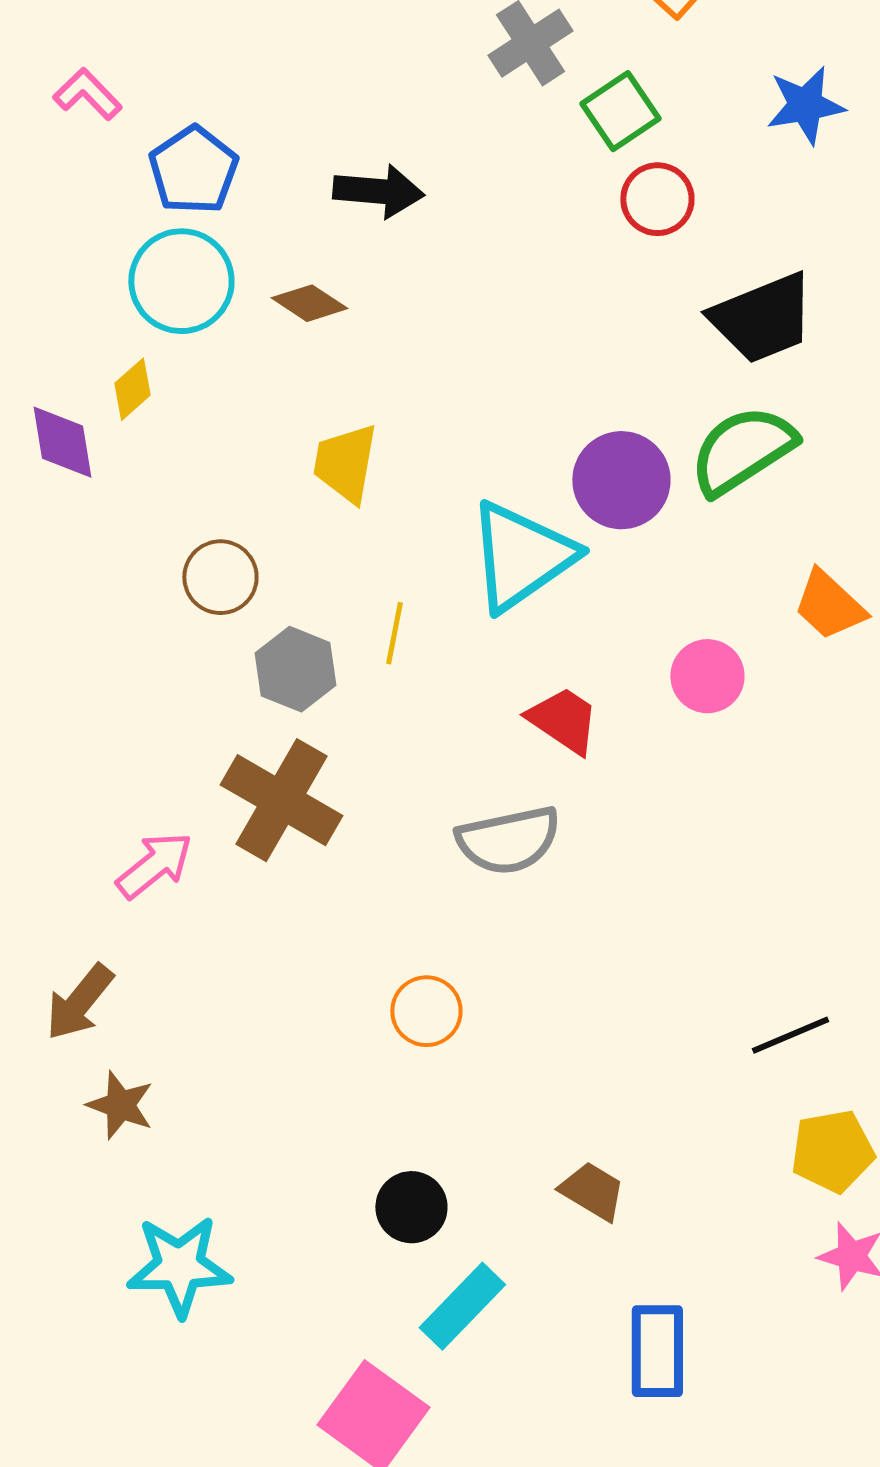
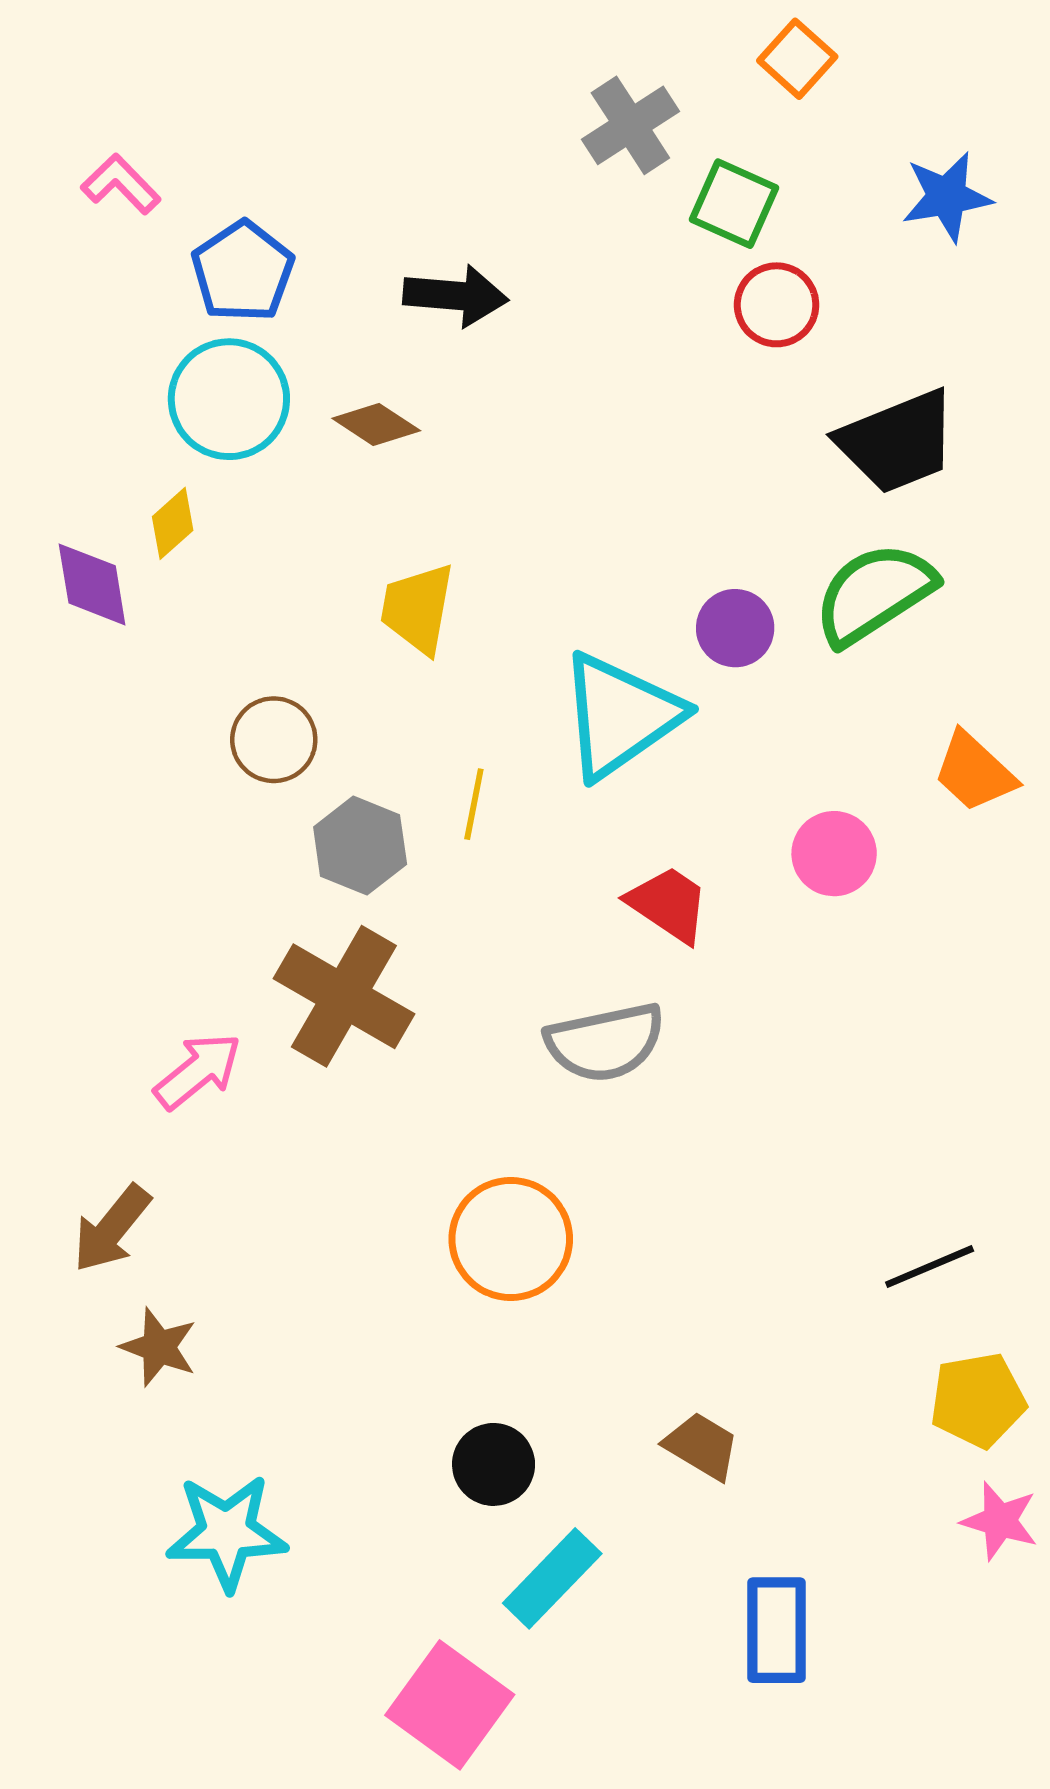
green square: (620, 111) -> (734, 204), turned -32
purple circle: (621, 480) -> (735, 628), size x0.7
orange circle: (426, 1011) -> (511, 1239), size x1.5

